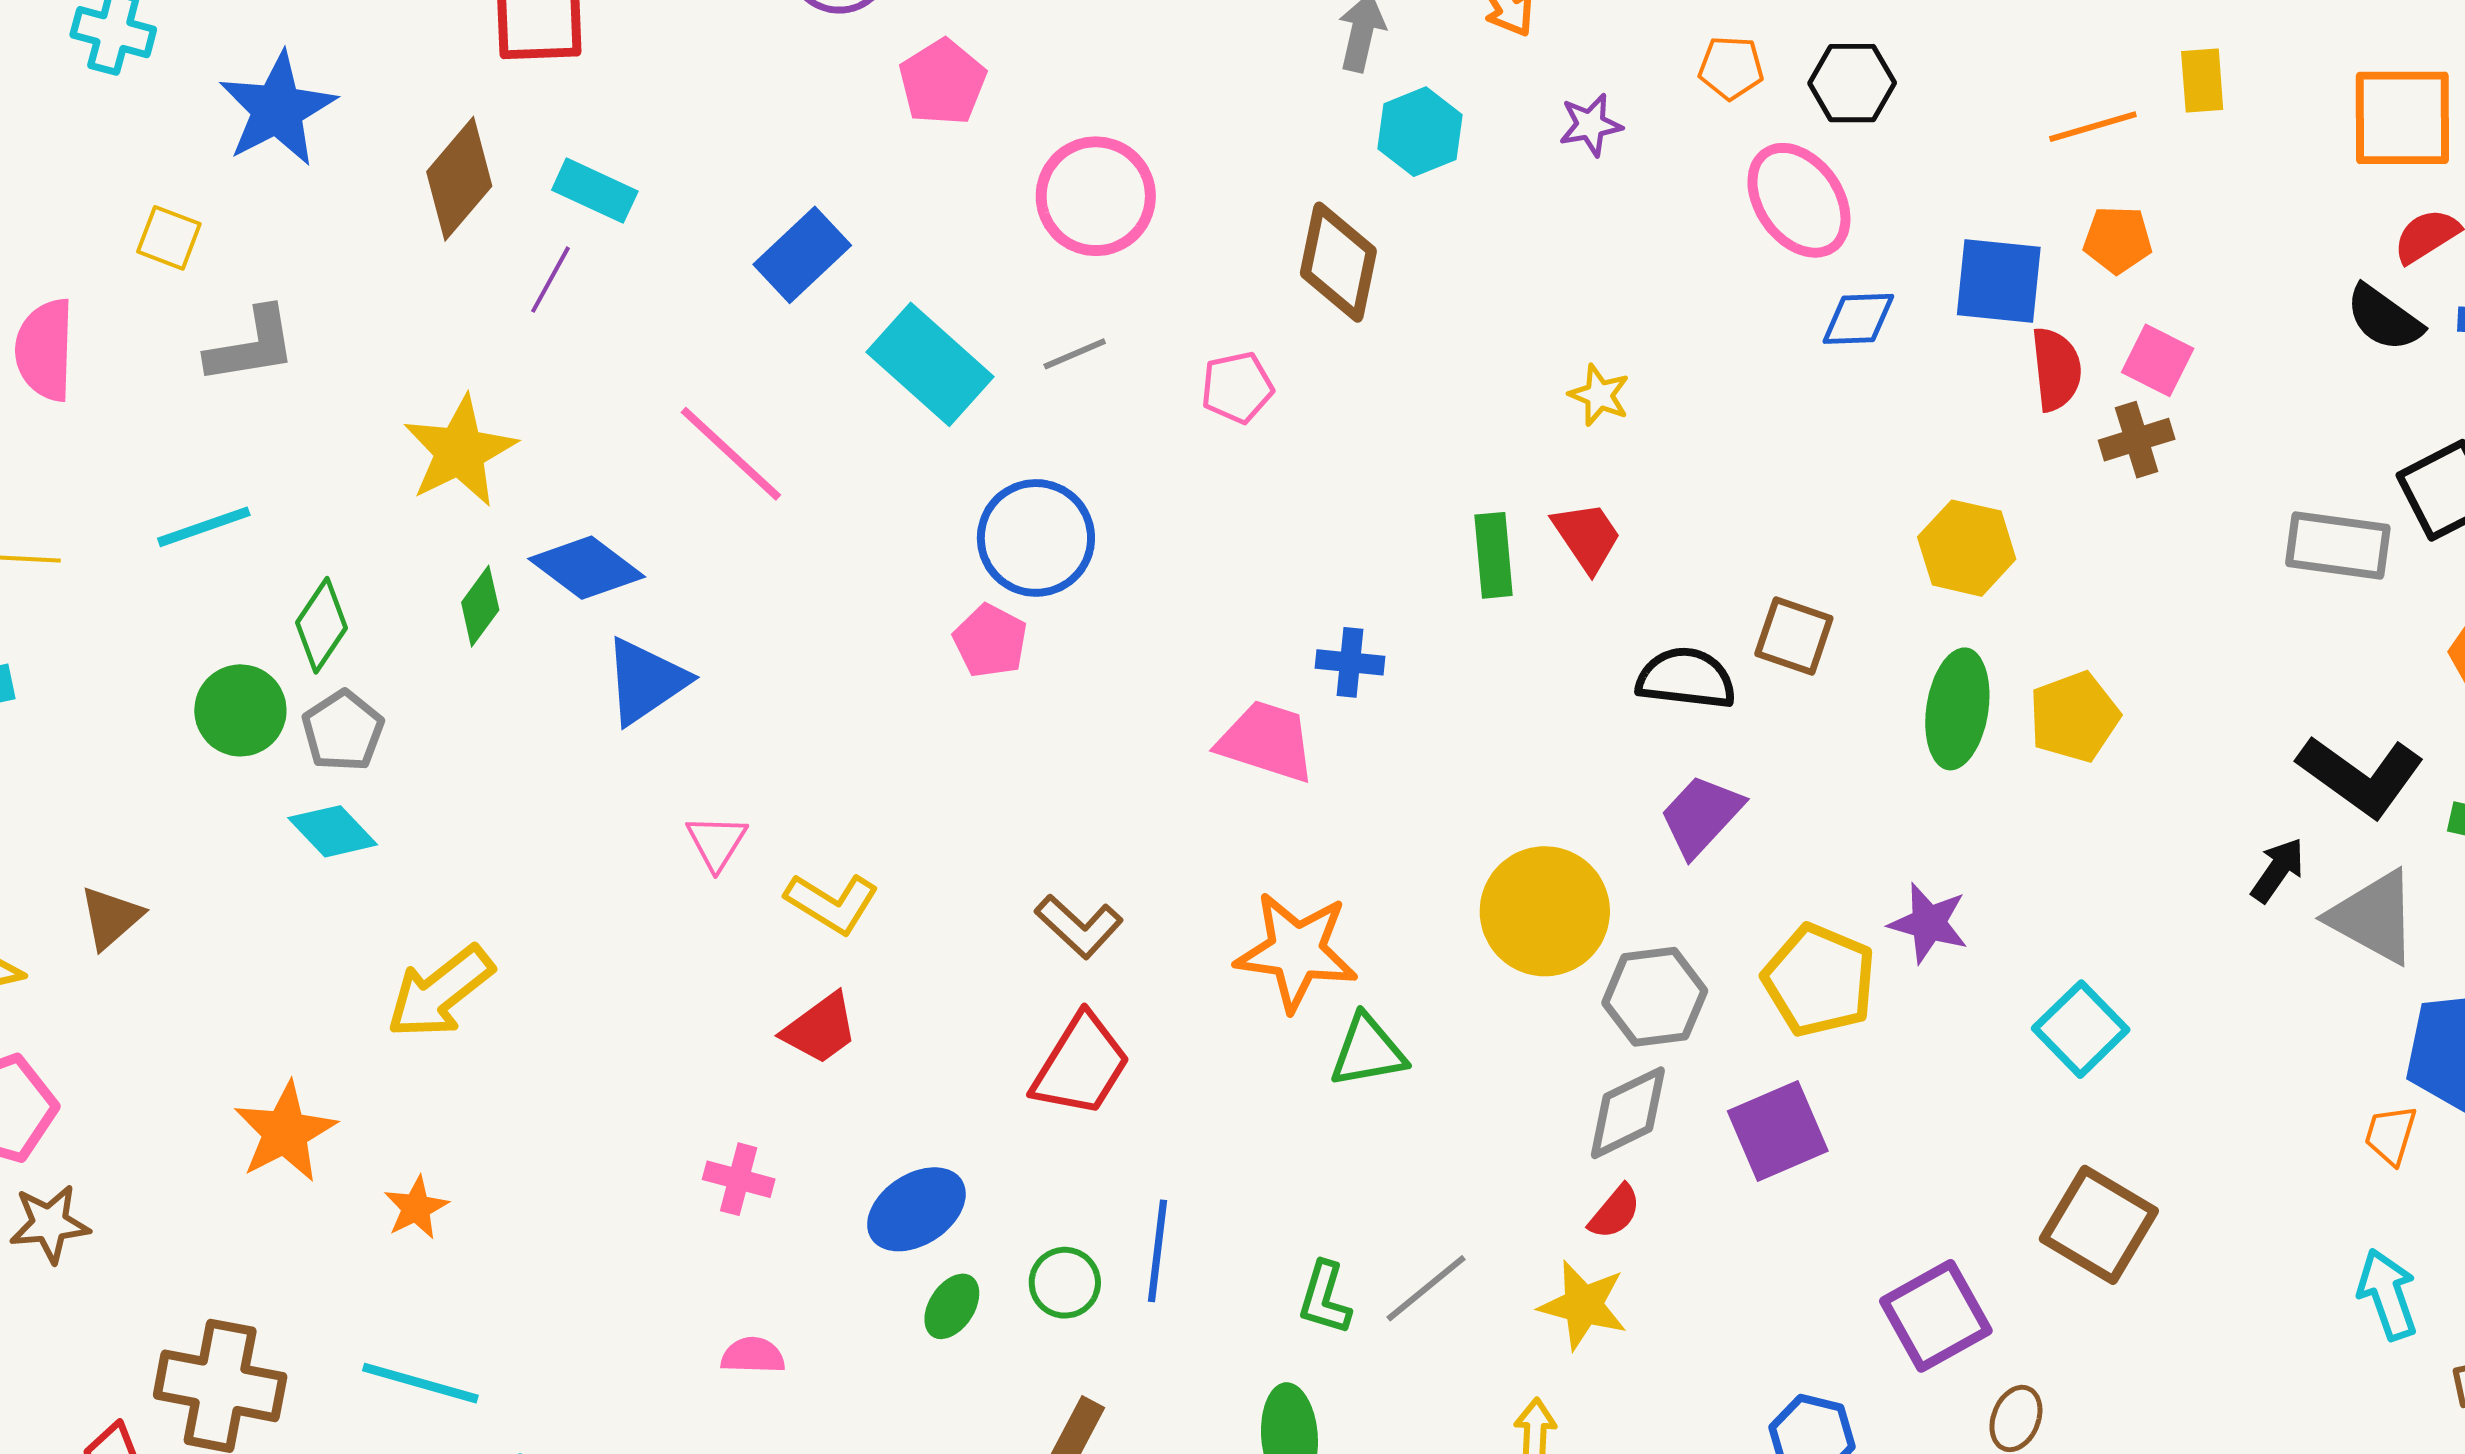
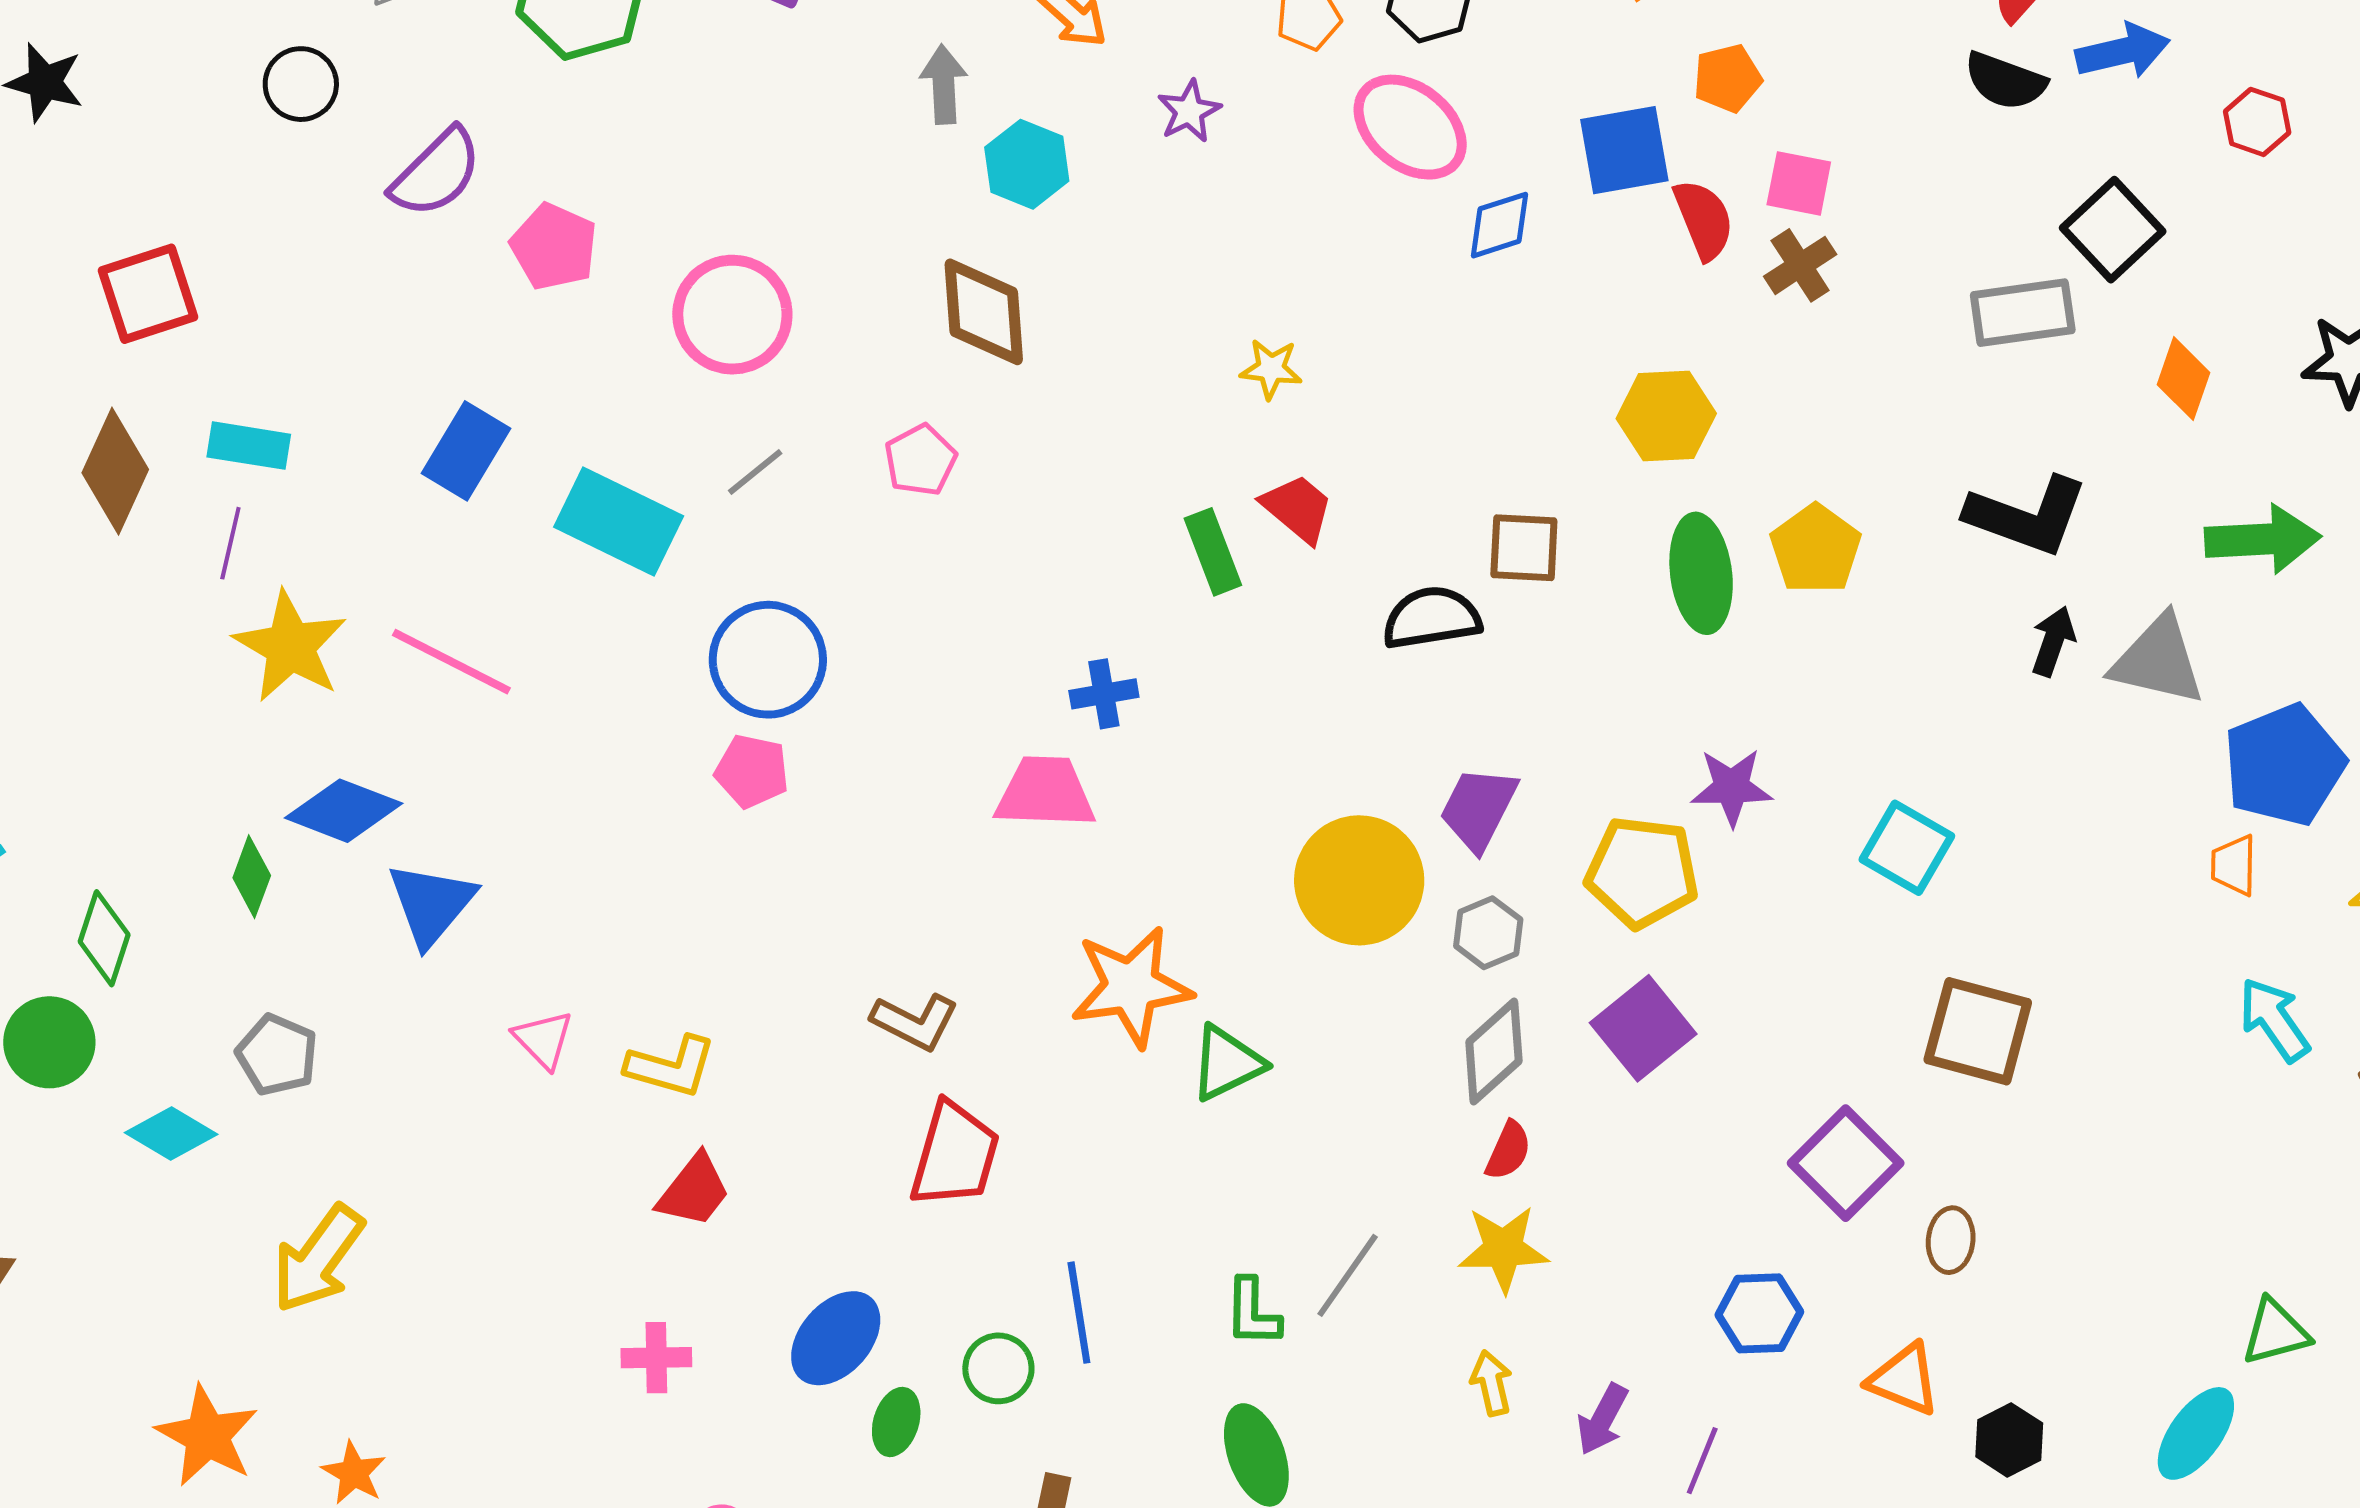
yellow star: (460, 451) -> (290, 646), moved
gray pentagon: (343, 731) -> (277, 1055), moved
black L-shape: (2361, 776) -> (2027, 516), moved
purple trapezoid: (1701, 816) -> (1479, 809), moved
gray hexagon: (1655, 997) -> (1488, 933), size x0.7

